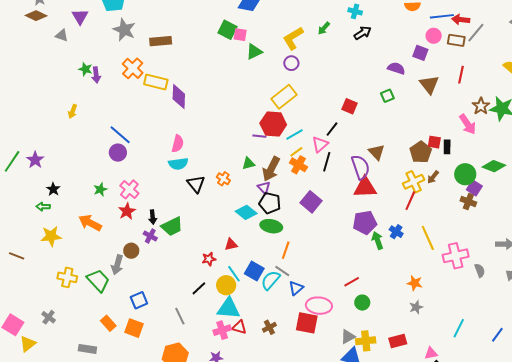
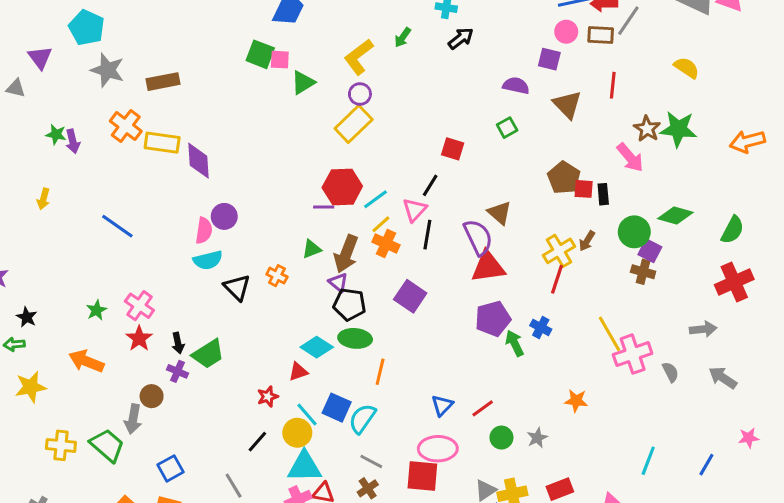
yellow rectangle: (284, 97) -> (354, 124), moved
brown pentagon: (421, 152) -> (564, 178), moved
purple circle: (118, 153) -> (224, 216), moved
cyan diamond: (246, 212) -> (317, 347), moved
yellow line: (428, 238) -> (610, 334), moved
gray line: (282, 271) -> (371, 461), moved
blue triangle: (296, 288) -> (442, 405), moved
gray star: (416, 307) -> (537, 438), moved

